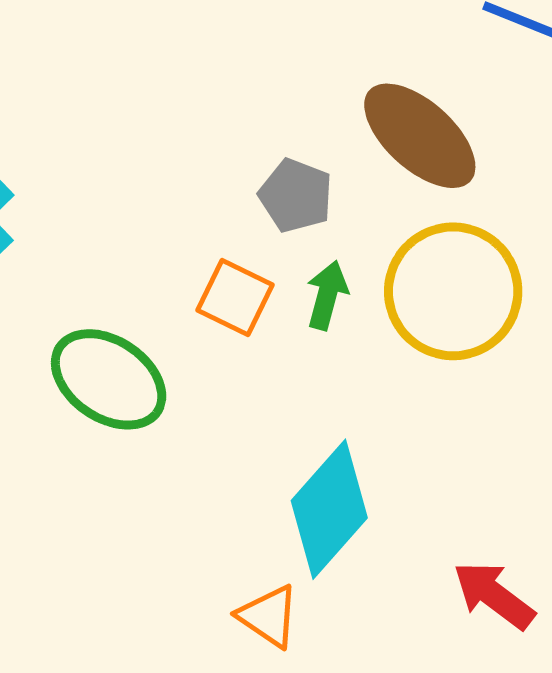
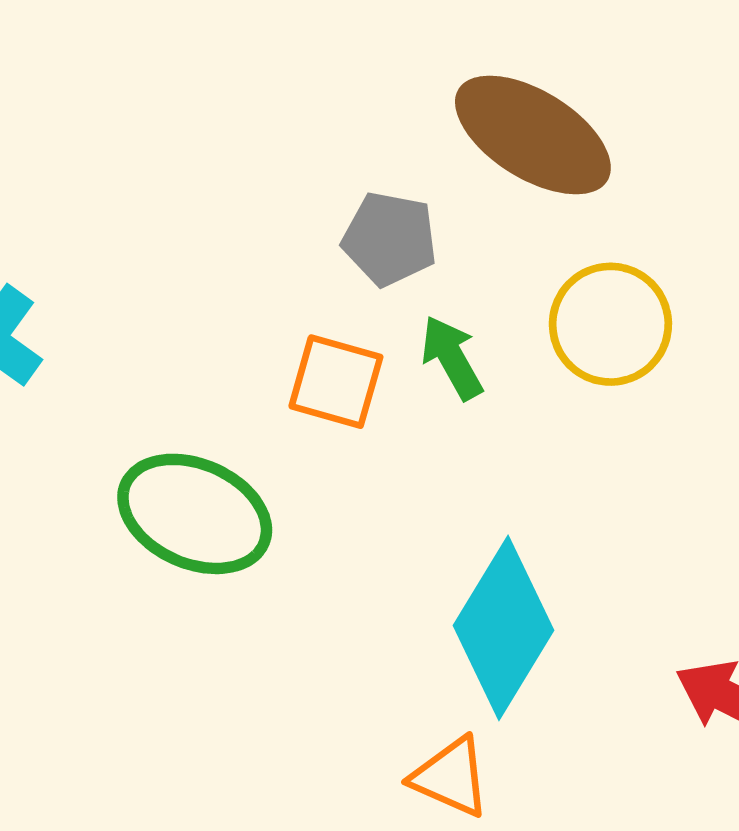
yellow circle: (453, 291) -> (610, 324), size x0.7
green arrow: (327, 295) -> (452, 358), turned -34

